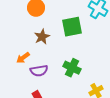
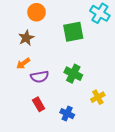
brown star: (42, 37) -> (26, 38), moved

